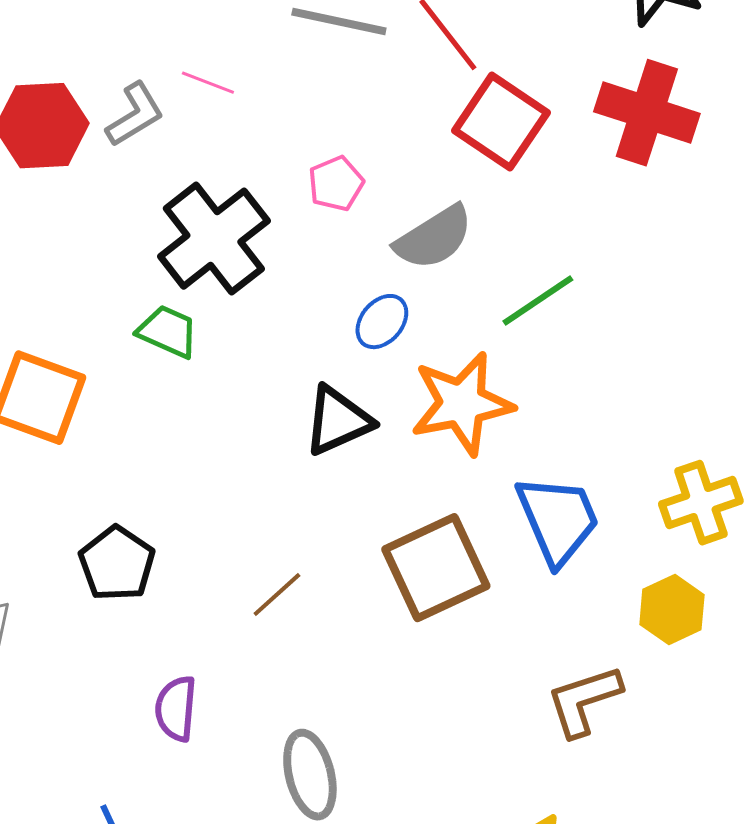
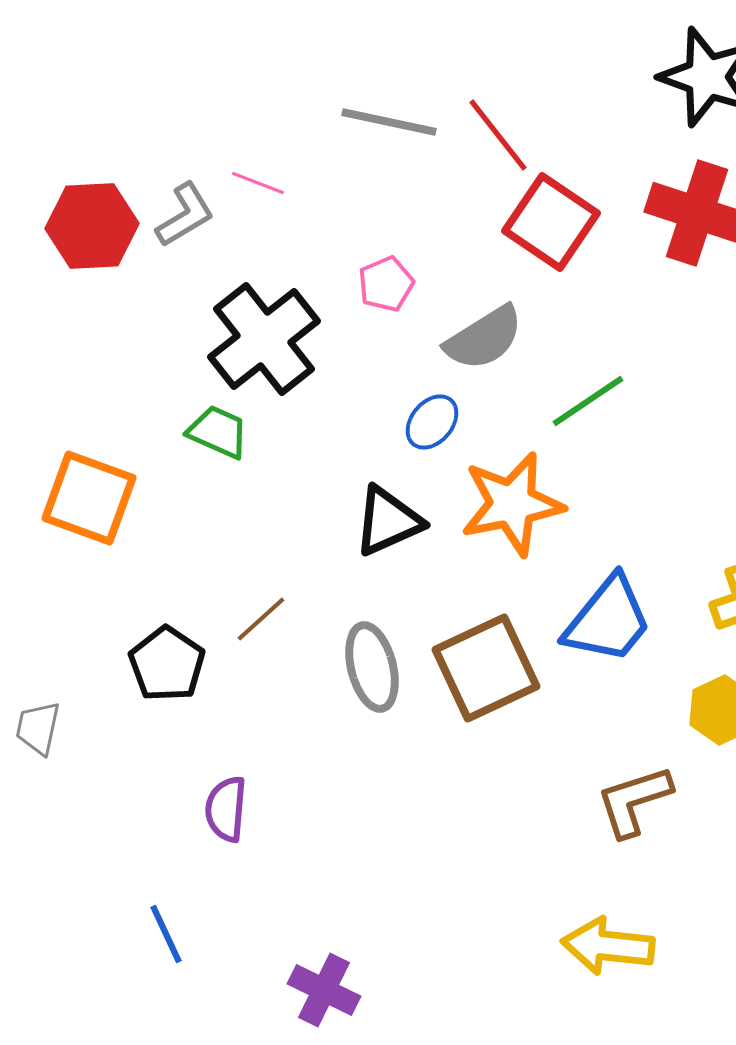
blue trapezoid: (558, 520) -> (608, 620), turned 62
brown line: (277, 595) -> (261, 619), moved
gray ellipse: (310, 775) -> (372, 667), moved

